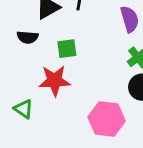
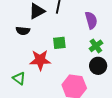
green square: (67, 49) -> (59, 43), moved

